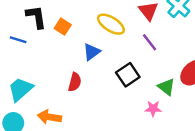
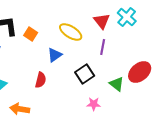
purple line: (150, 42) -> (103, 47), turned 49
pink star: (153, 109) -> (94, 104), moved

